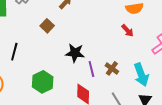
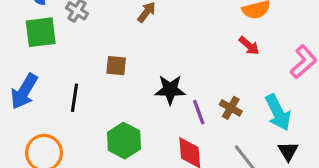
brown square: (47, 26) -> (116, 66), moved, turned -32

